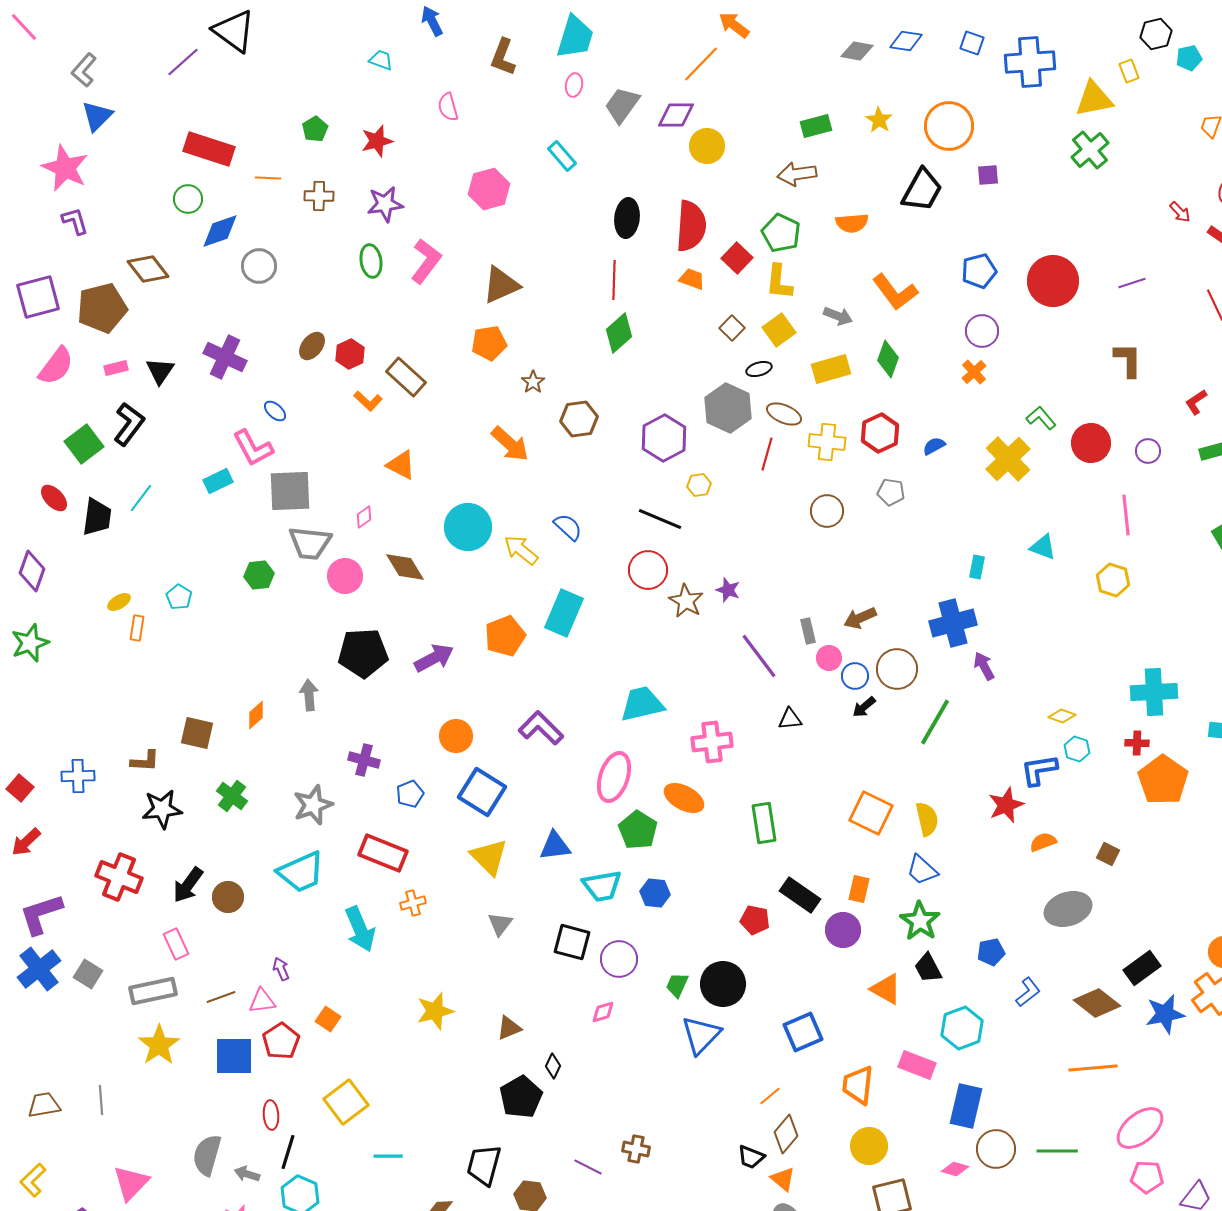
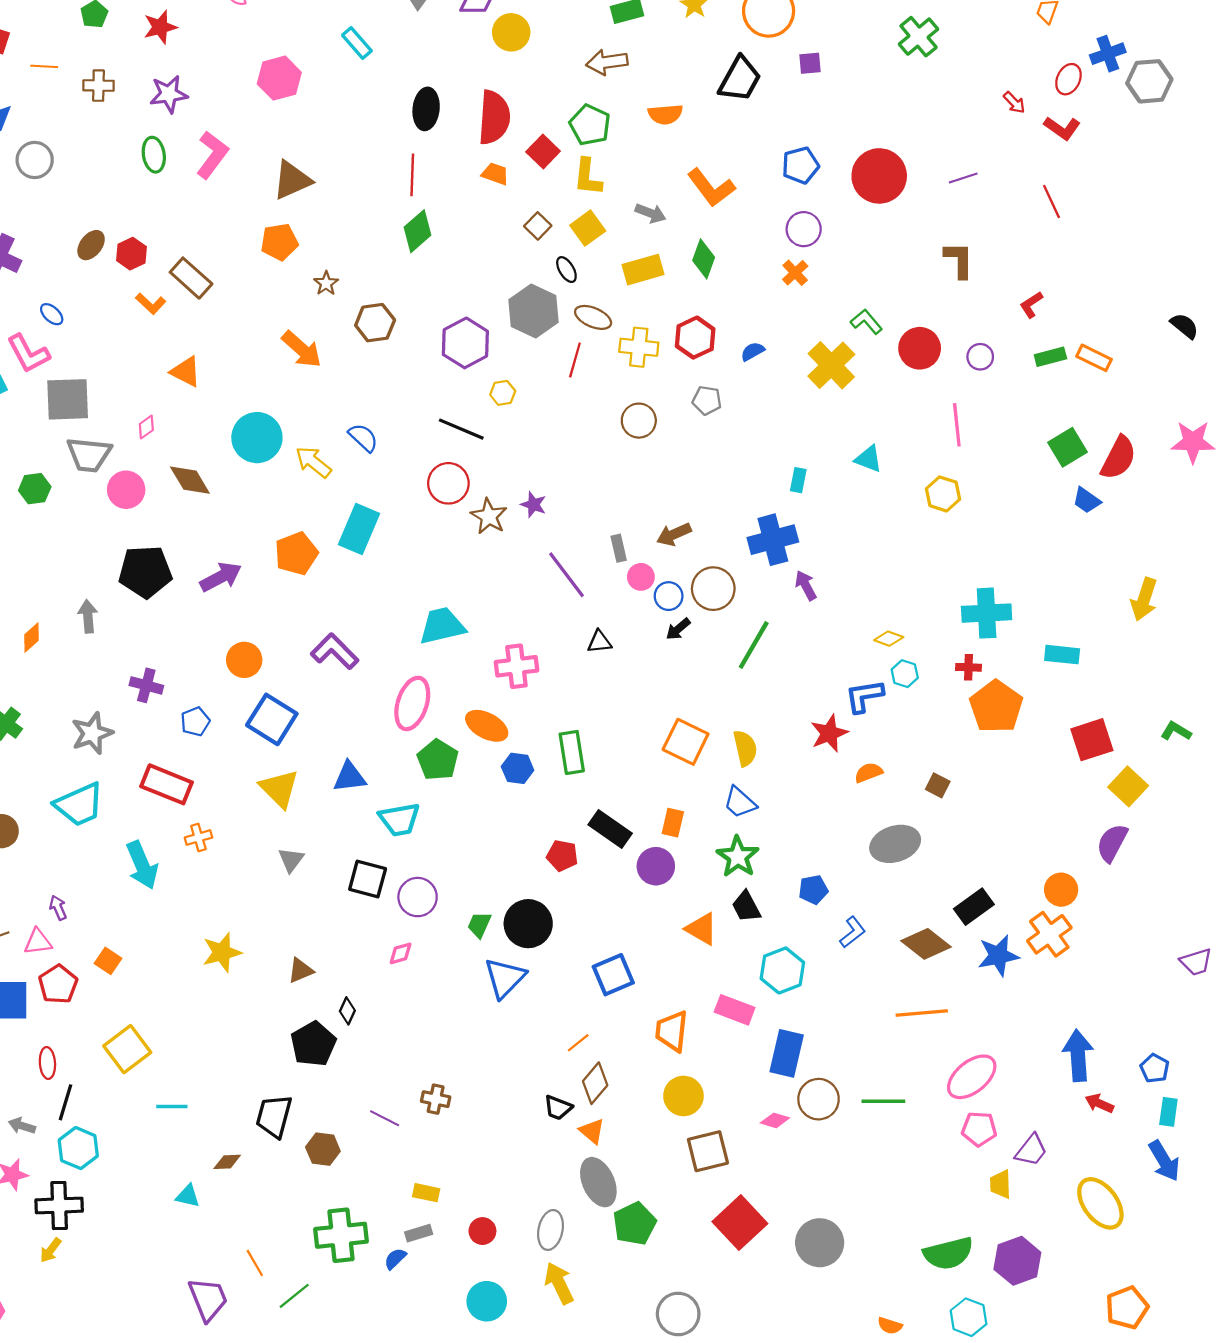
black ellipse: (759, 369) -> (566, 270), turned 75
blue hexagon: (655, 893) -> (518, 768), moved

